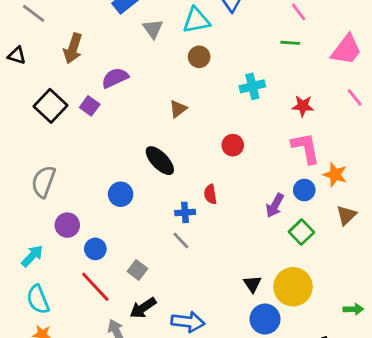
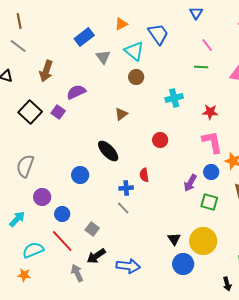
cyan triangle: (196, 20) -> (134, 51), turned 50
green square: (301, 232) -> (209, 202), turned -30
cyan semicircle: (38, 299) -> (33, 250), moved, turned 90

